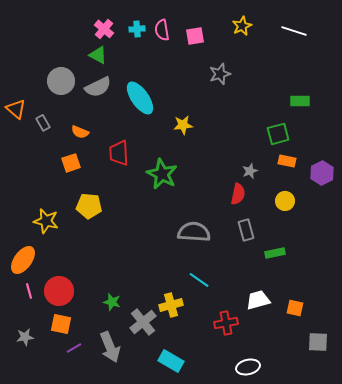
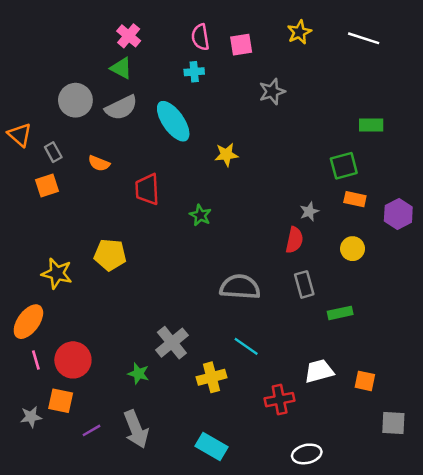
cyan cross: (137, 29) -> (194, 72), moved
orange square: (71, 163) -> (47, 186), moved
green star: (162, 174) -> (200, 215), size x0.6
gray cross: (143, 322) -> (172, 343), moved
orange square: (61, 324) -> (61, 401), moved

